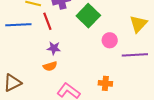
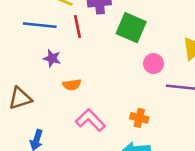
green square: (88, 16) -> (131, 28), turned -30
purple star: (54, 48) -> (52, 58), moved

